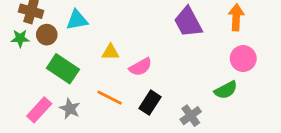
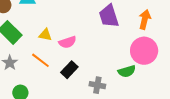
yellow triangle: (110, 52) -> (45, 35), moved
pink circle: (243, 59) -> (144, 51), size x1.4
gray cross: (191, 116) -> (97, 85), turned 35

